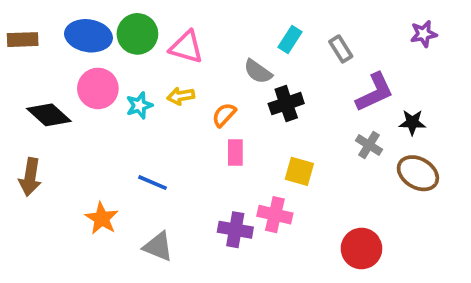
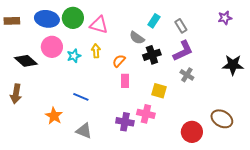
purple L-shape: (375, 92) -> (183, 51), moved
yellow arrow: (181, 96) -> (96, 51), turned 96
black star: (412, 122) -> (233, 65), moved, size x1.5
gray cross: (369, 145) -> (187, 75), moved
brown ellipse: (418, 173) -> (222, 119), moved

